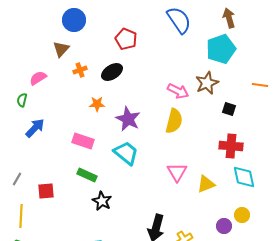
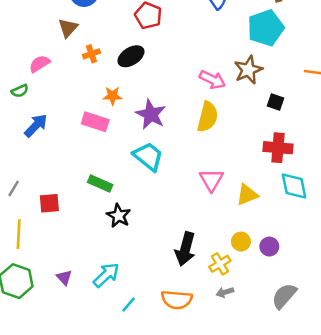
green semicircle: (22, 100) -> (20, 91), turned -128
pink rectangle: (83, 141) -> (95, 122), moved
yellow circle: (242, 215) -> (241, 242), moved

